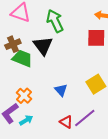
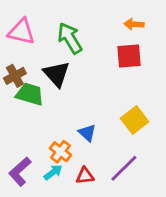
orange cross: (24, 96) -> (60, 152), moved
cyan arrow: (26, 120) -> (53, 172), moved
red triangle: (66, 122) -> (85, 176), moved, turned -32

